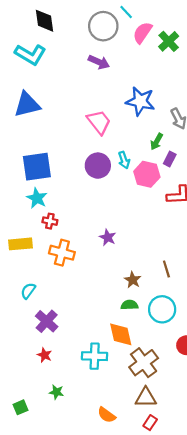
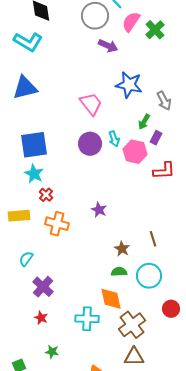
purple arrow: (99, 62) -> (108, 46), moved
red cross: (50, 221) -> (46, 195), turned 32

